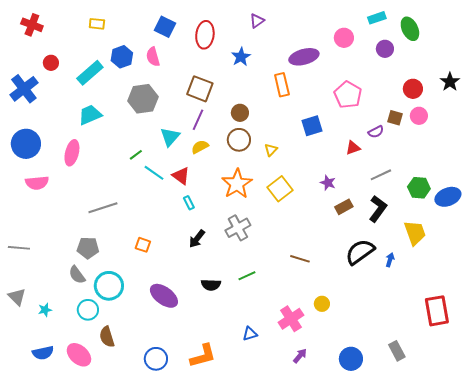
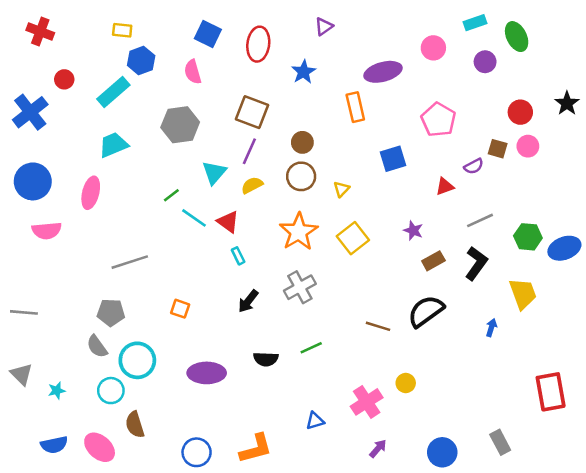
blue hexagon: (122, 57) -> (141, 60), moved
black semicircle: (360, 252) -> (426, 311), moved
purple ellipse: (164, 296) -> (207, 373), turned -36

